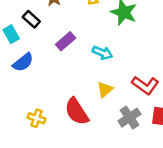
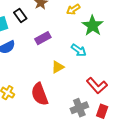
cyan arrow: (102, 53) -> (79, 50), moved
yellow triangle: (105, 90) -> (58, 67), moved

